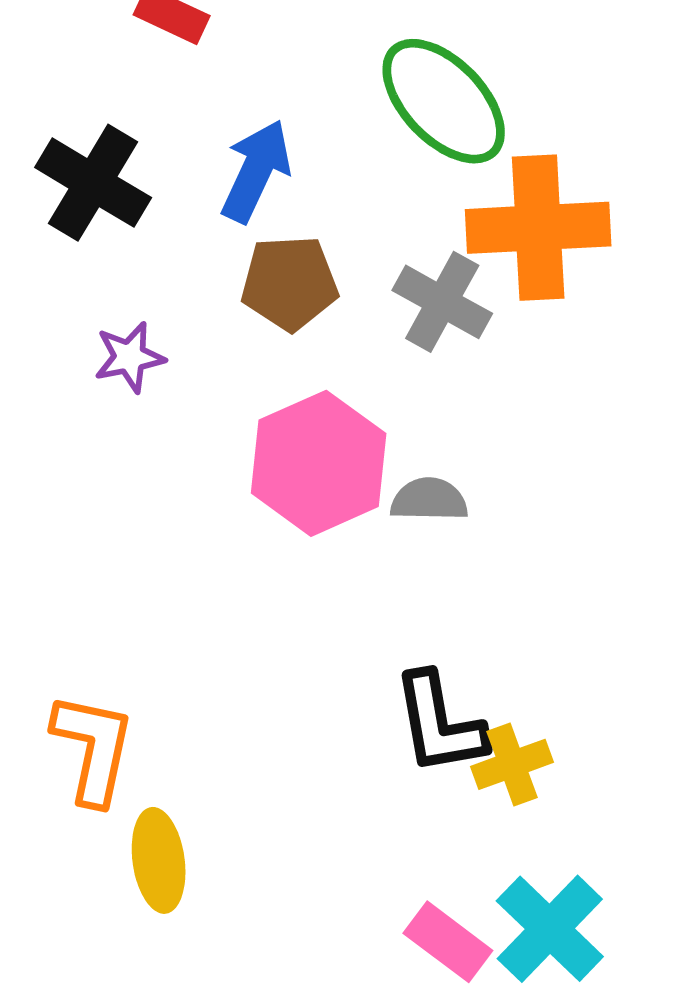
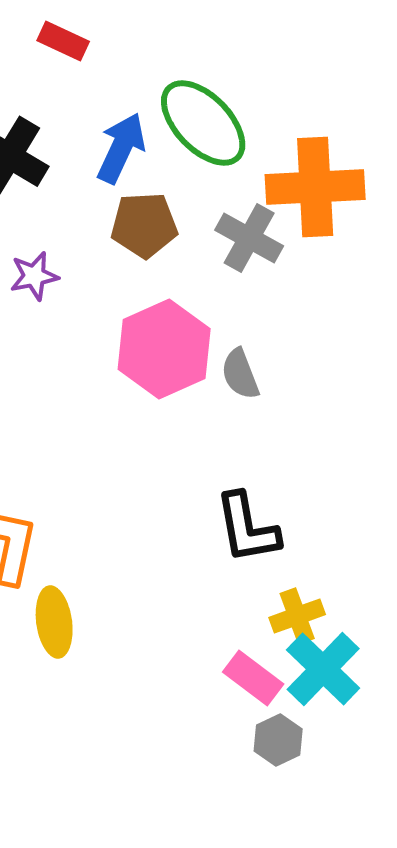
green ellipse: (444, 101) -> (203, 123), moved
gray semicircle: (429, 500) -> (240, 374), turned -112
yellow cross: (512, 764) -> (297, 616), moved

